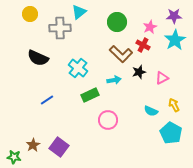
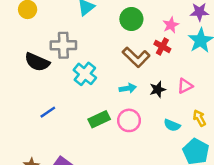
gray cross: (60, 28) -> (63, 45), moved
black star: (139, 72) -> (158, 89), moved
green rectangle: (90, 95) -> (99, 119), moved
pink circle: (108, 120) -> (129, 120), moved

